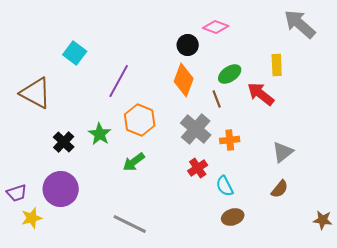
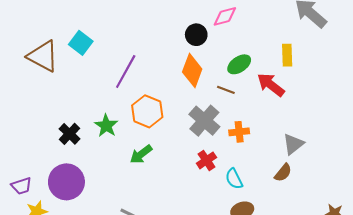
pink diamond: (216, 27) -> (225, 16), turned -35
brown triangle: (36, 93) -> (43, 56), moved
brown line: (217, 99) -> (226, 90), turned -48
brown semicircle: (280, 189) -> (283, 173), moved

